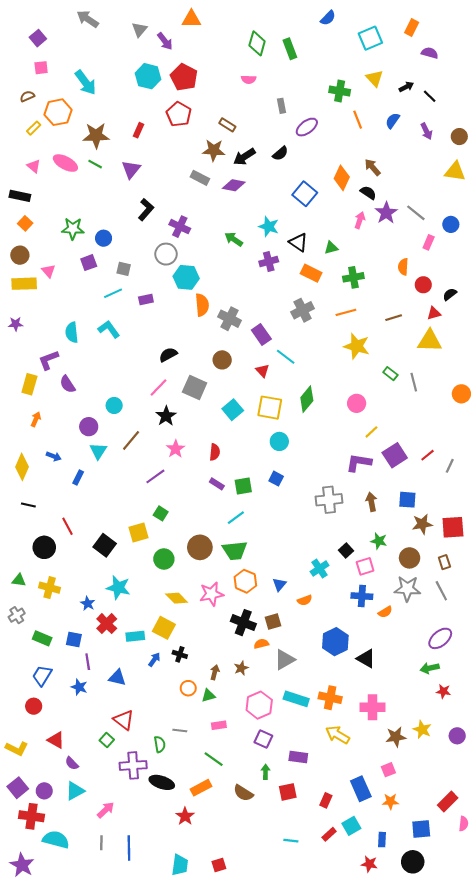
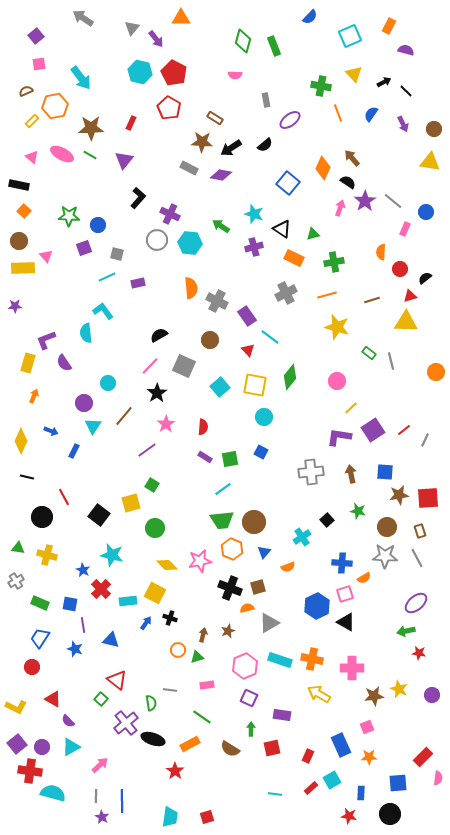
cyan hexagon: (186, 277) -> (190, 243), moved
cyan semicircle: (72, 332) -> (86, 333), moved
brown circle: (200, 547) -> (254, 522), moved
pink square: (365, 566) -> (345, 594), moved
purple cross: (133, 765) -> (126, 723), turned -35
purple star: (22, 865) -> (102, 817), moved, size x0.6

